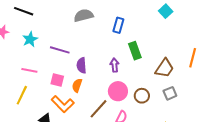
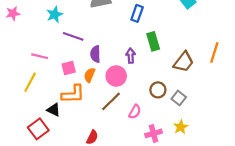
cyan star: (30, 39) -> (55, 15), moved
pink square: (57, 80) -> (69, 68), turned -32
pink circle: (118, 91) -> (116, 76), moved
gray square: (170, 93) -> (179, 98), moved, turned -32
orange L-shape: (63, 104) -> (73, 94), turned -50

